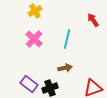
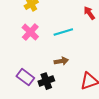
cyan line: (67, 39) -> (63, 32), turned 60

